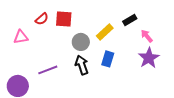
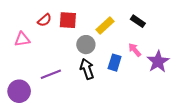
black rectangle: (130, 20) -> (138, 21), turned 64
yellow rectangle: (105, 32) -> (105, 25), moved
pink arrow: (147, 36) -> (135, 50), moved

